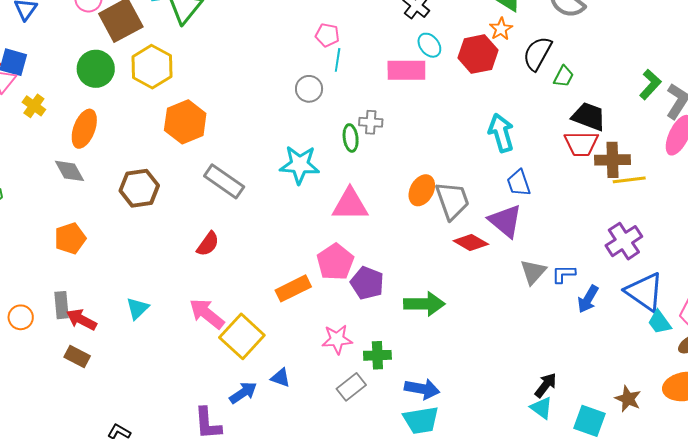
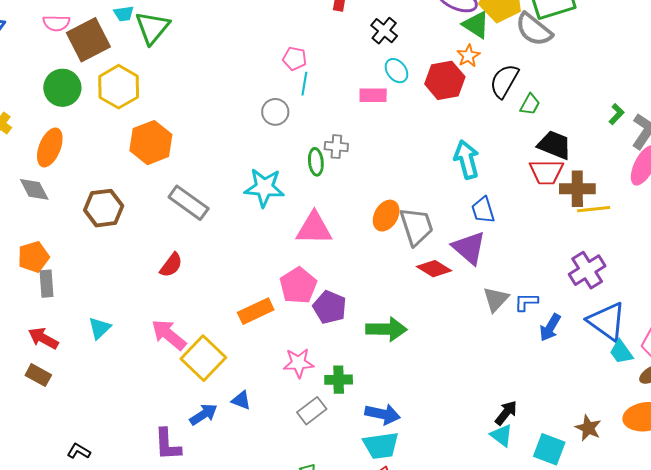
pink rectangle: (406, 70) -> (373, 95), size x0.7
green L-shape: (650, 84) -> (616, 114), size x0.7
gray rectangle: (61, 305) -> (46, 284), moved

